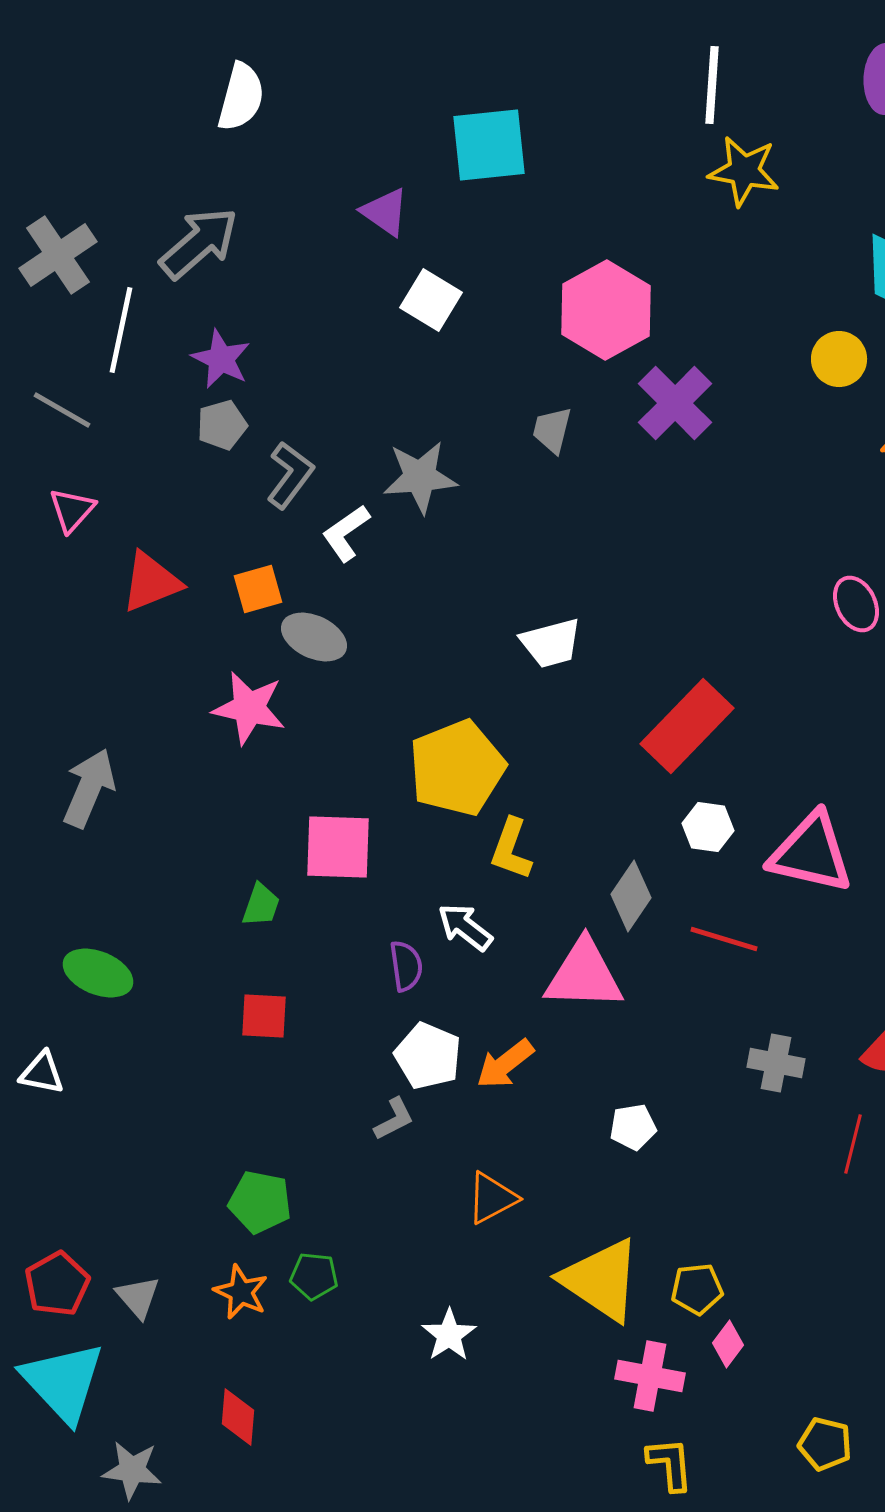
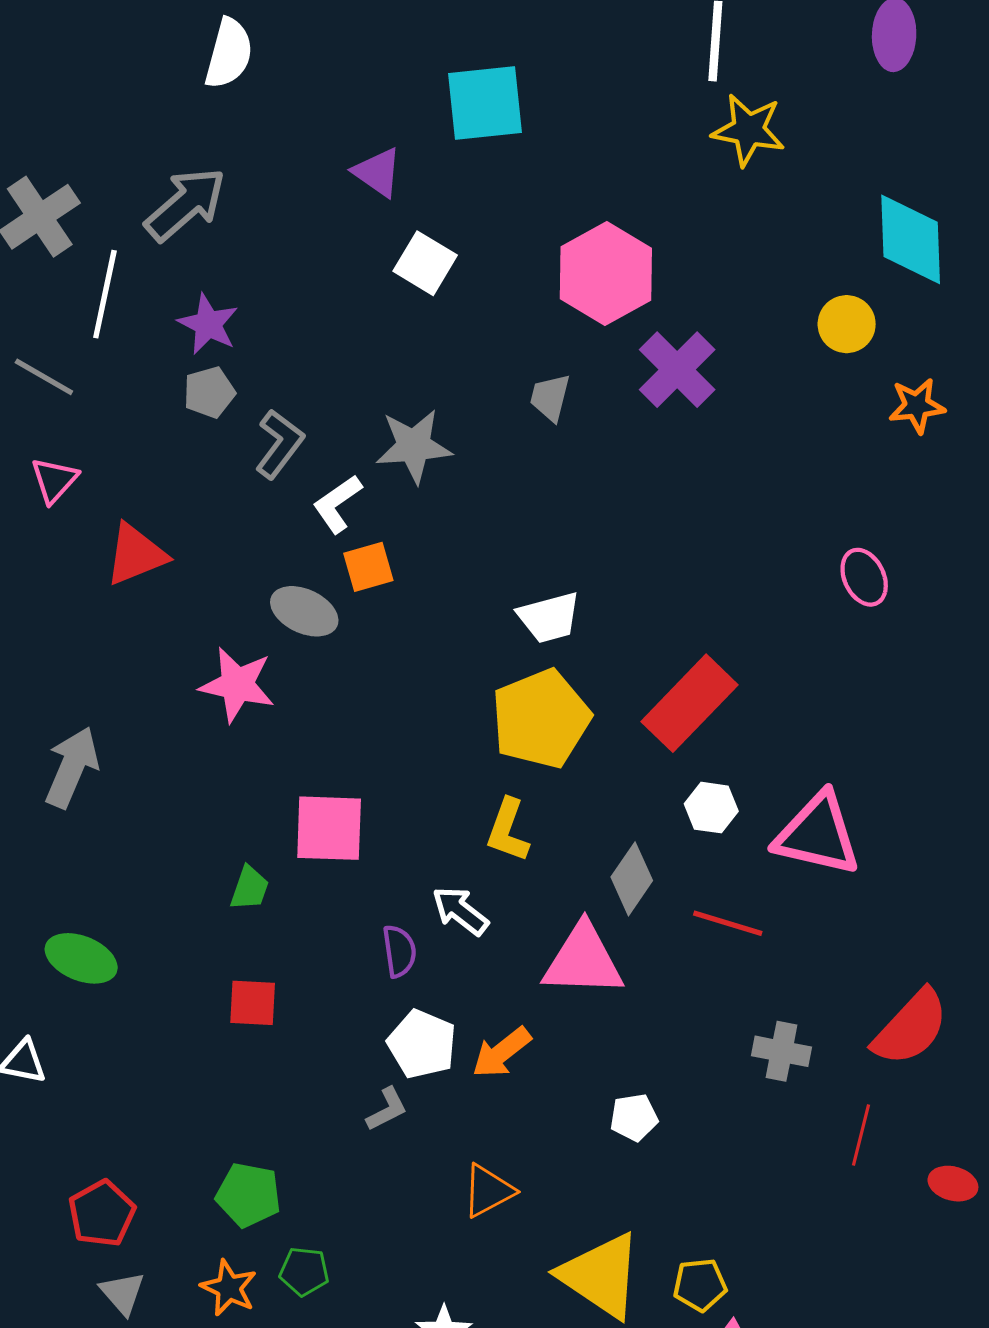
orange square: (258, 589) -> (368, 567), moved
yellow pentagon: (457, 768) -> (541, 719), moved
red pentagon: (57, 1284) -> (102, 1214), moved

